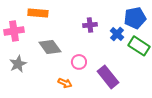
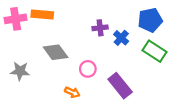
pink cross: (14, 31) -> (16, 19), moved
blue cross: (117, 34) -> (121, 38), moved
gray star: (18, 64) -> (20, 71), turned 30

